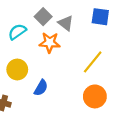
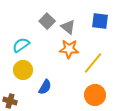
cyan semicircle: (17, 32) -> (21, 45), moved
orange star: (50, 43) -> (69, 49), moved

